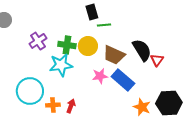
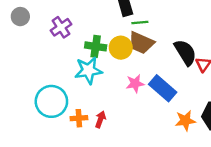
purple cross: (38, 41) -> (61, 27), moved
brown trapezoid: (114, 55) -> (141, 43), moved
orange star: (142, 107) -> (185, 121), turned -30

